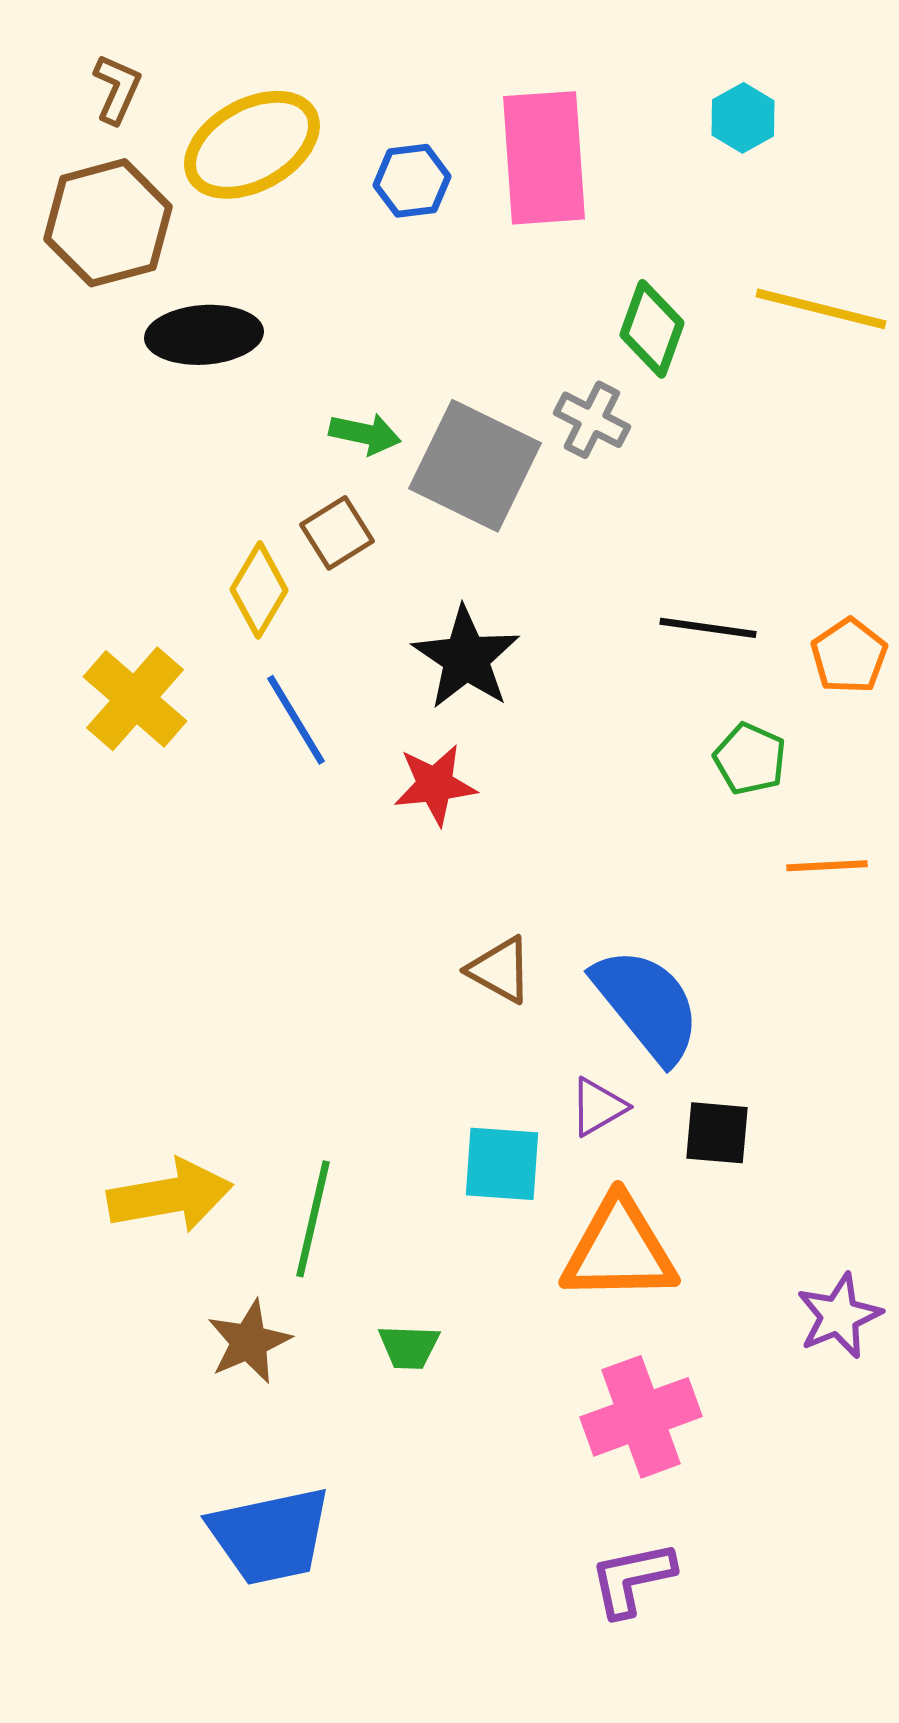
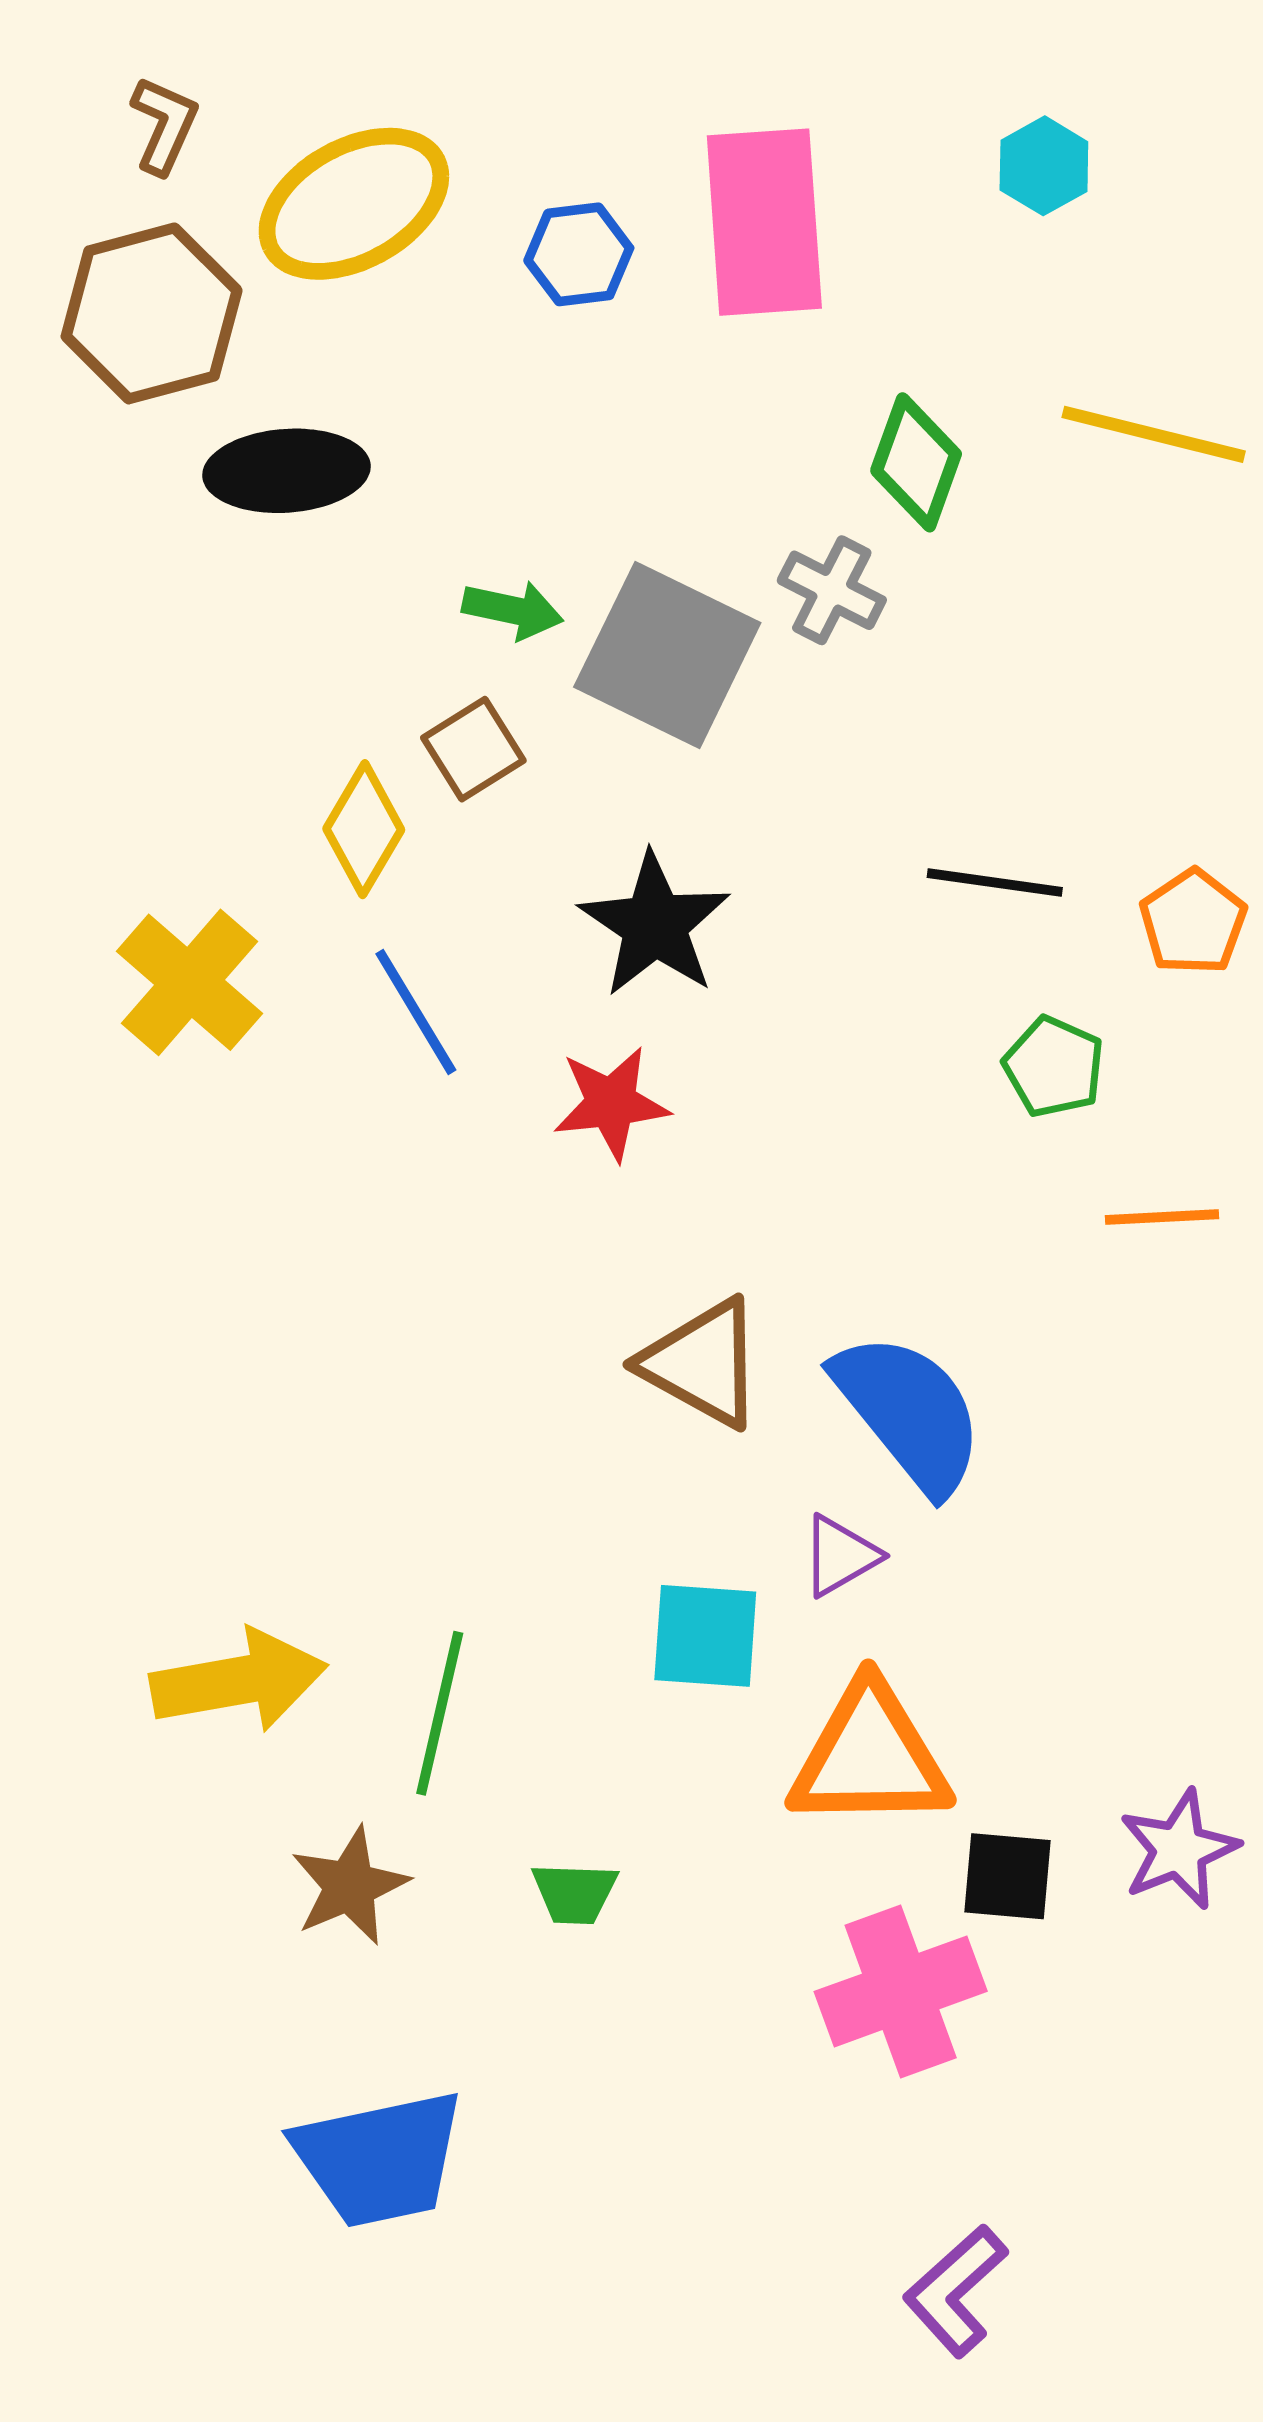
brown triangle: (500, 970) -> (702, 1363), size x1.4
black square: (717, 1133) -> (1007, 1876), moved
purple L-shape: (632, 1579) -> (955, 2291), moved, turned -30

